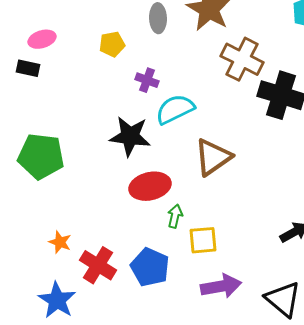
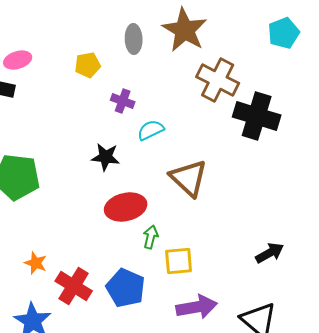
cyan semicircle: (175, 109) -> (151, 130), size x0.7
black star: (130, 136) -> (106, 157), size x0.7
brown triangle: (213, 157) -> (189, 178), turned -42

